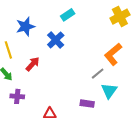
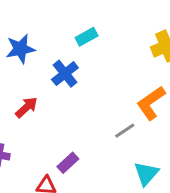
cyan triangle: (109, 91) -> (146, 174), moved
purple rectangle: (87, 104) -> (68, 163), moved, turned -56

